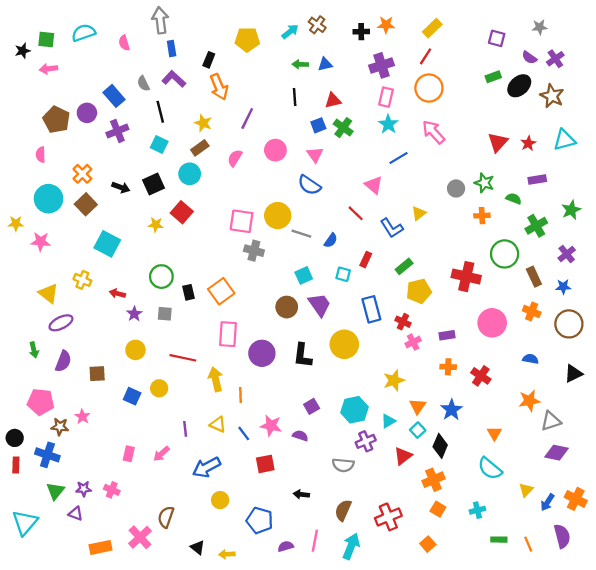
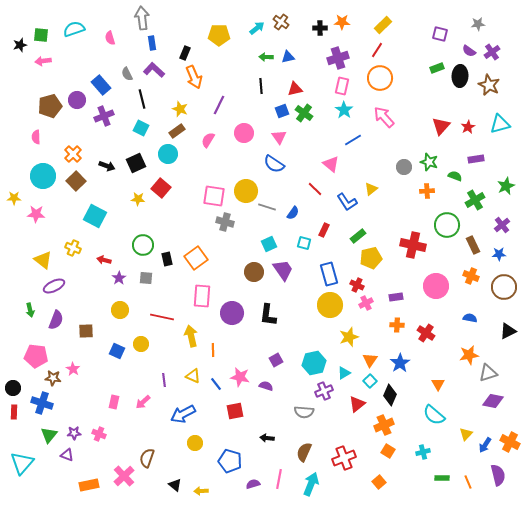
black ellipse: (519, 86) -> (460, 76), turned -45
brown pentagon: (56, 120) -> (50, 106), turned 30
yellow circle: (344, 344) -> (330, 305), moved

